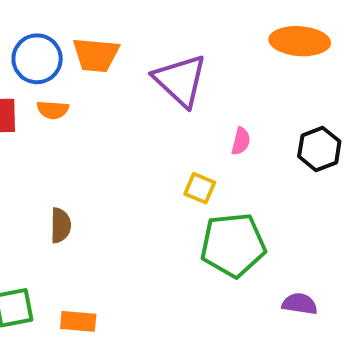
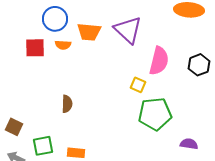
orange trapezoid: (96, 55) -> (89, 32), moved
pink semicircle: (241, 141) -> (159, 61), size x2.0

